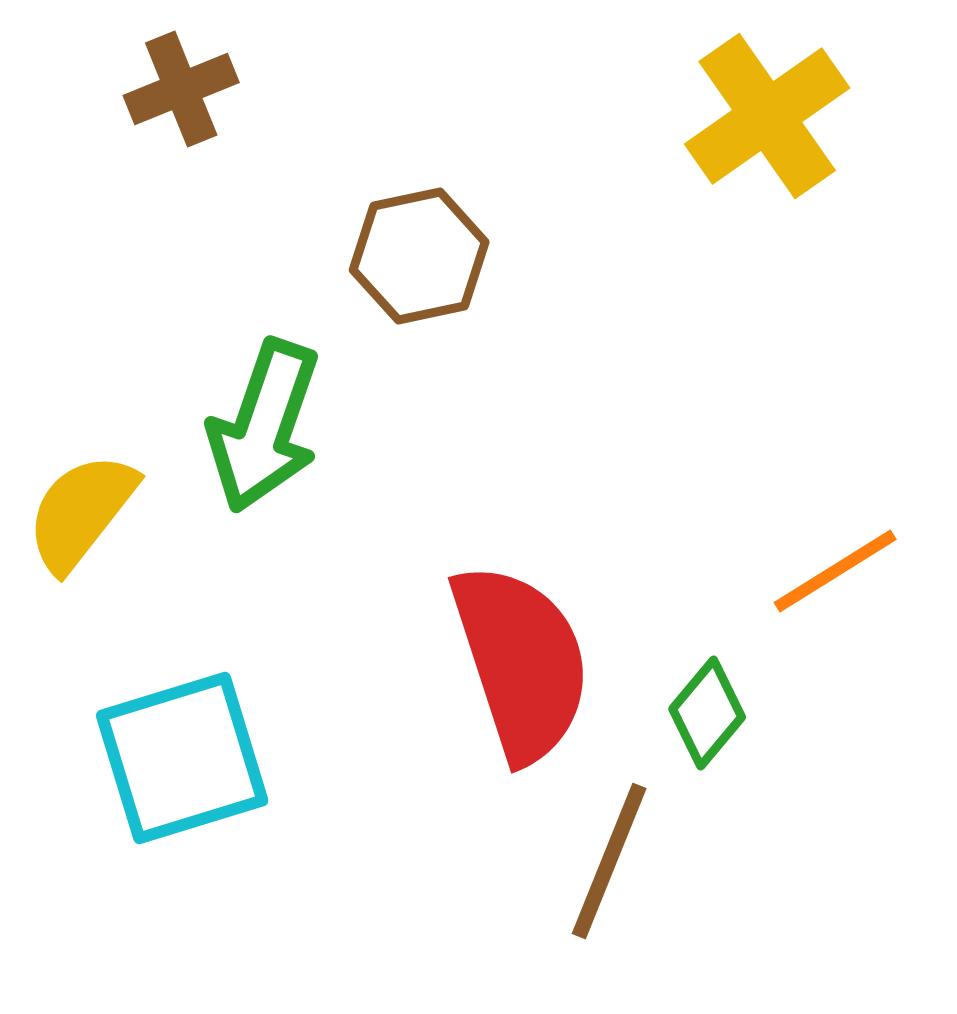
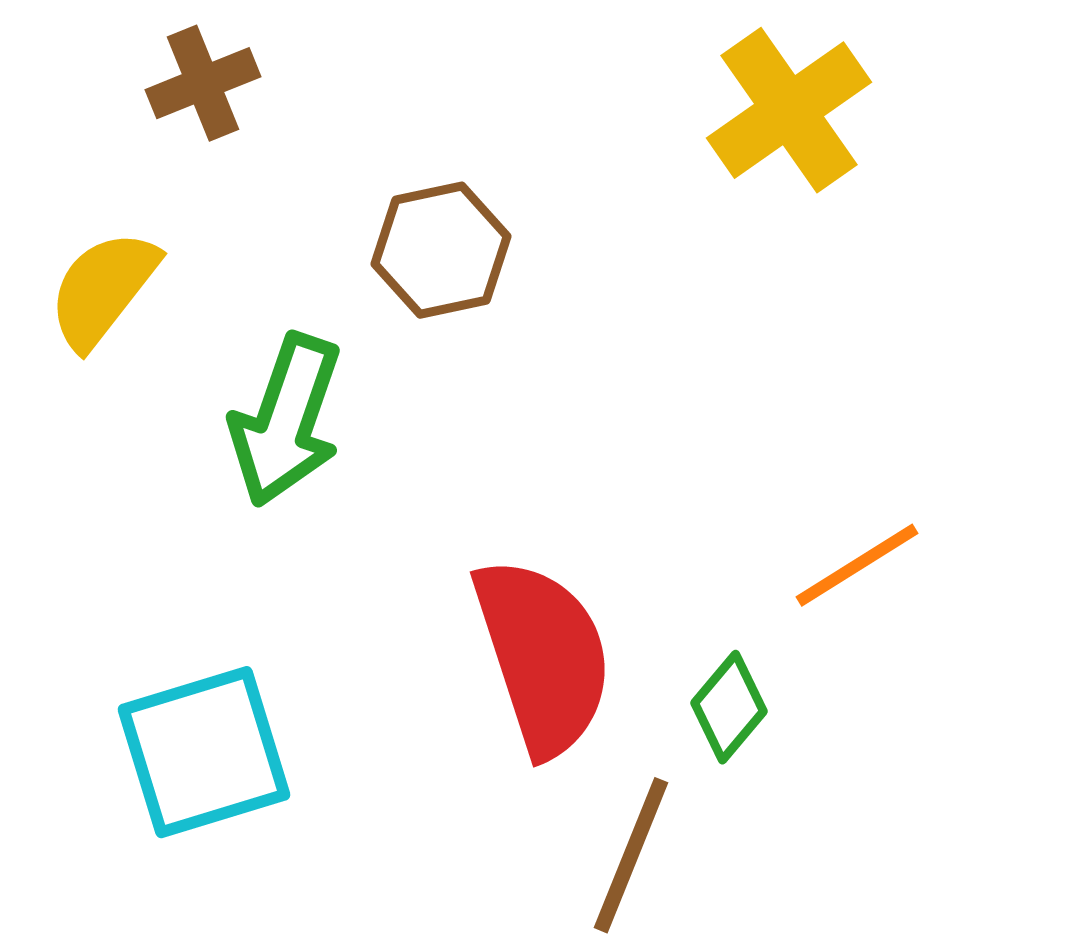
yellow semicircle: (81, 512) -> (103, 289), moved

